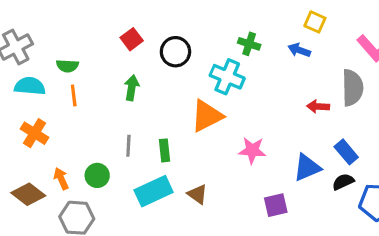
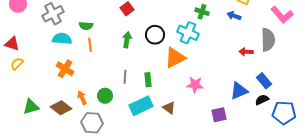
black circle: (175, 52) -> (155, 35), moved
pink star: (252, 150) -> (195, 85), moved

